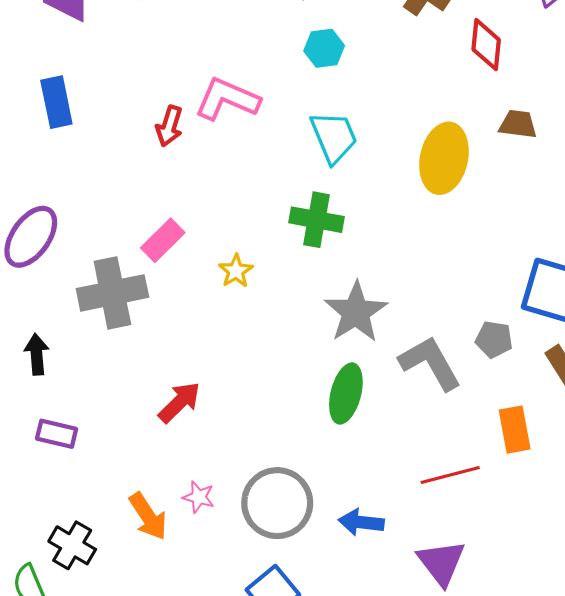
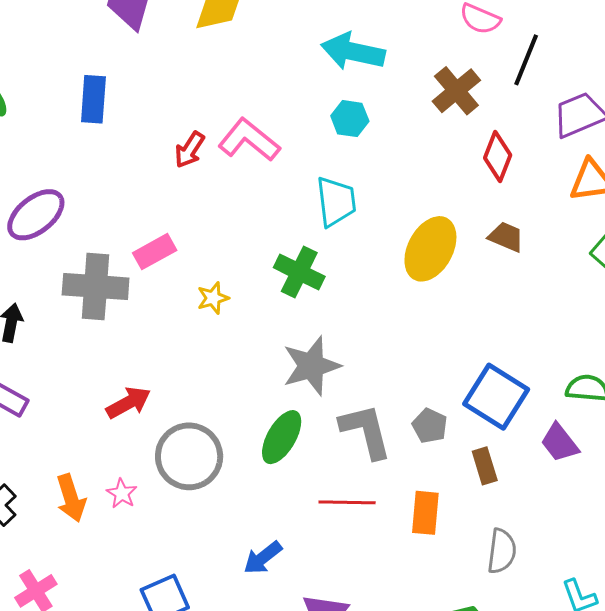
red line: (450, 475) -> (347, 502), moved
gray circle: (277, 503) -> (189, 456), moved
blue arrow: (361, 522) -> (263, 558), turned -60

